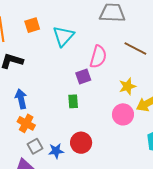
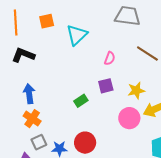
pink semicircle: (98, 57) -> (110, 58), size x0.6
purple square: (83, 76) -> (106, 86), moved
green rectangle: (73, 101) -> (81, 101), turned 56

